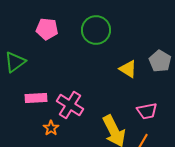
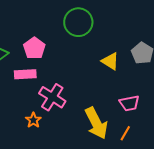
pink pentagon: (47, 29) -> (34, 48), moved, turned 30
pink rectangle: (36, 98) -> (25, 74), moved

